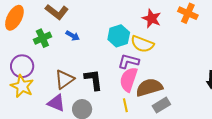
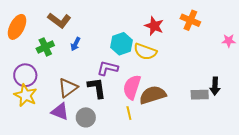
blue arrow: (73, 36) -> (75, 44), turned 88
purple L-shape: (128, 61) -> (108, 68), moved
gray rectangle: (161, 105) -> (200, 95), moved, turned 30

